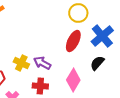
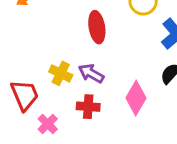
red ellipse: (73, 41) -> (97, 27), moved, turned -35

